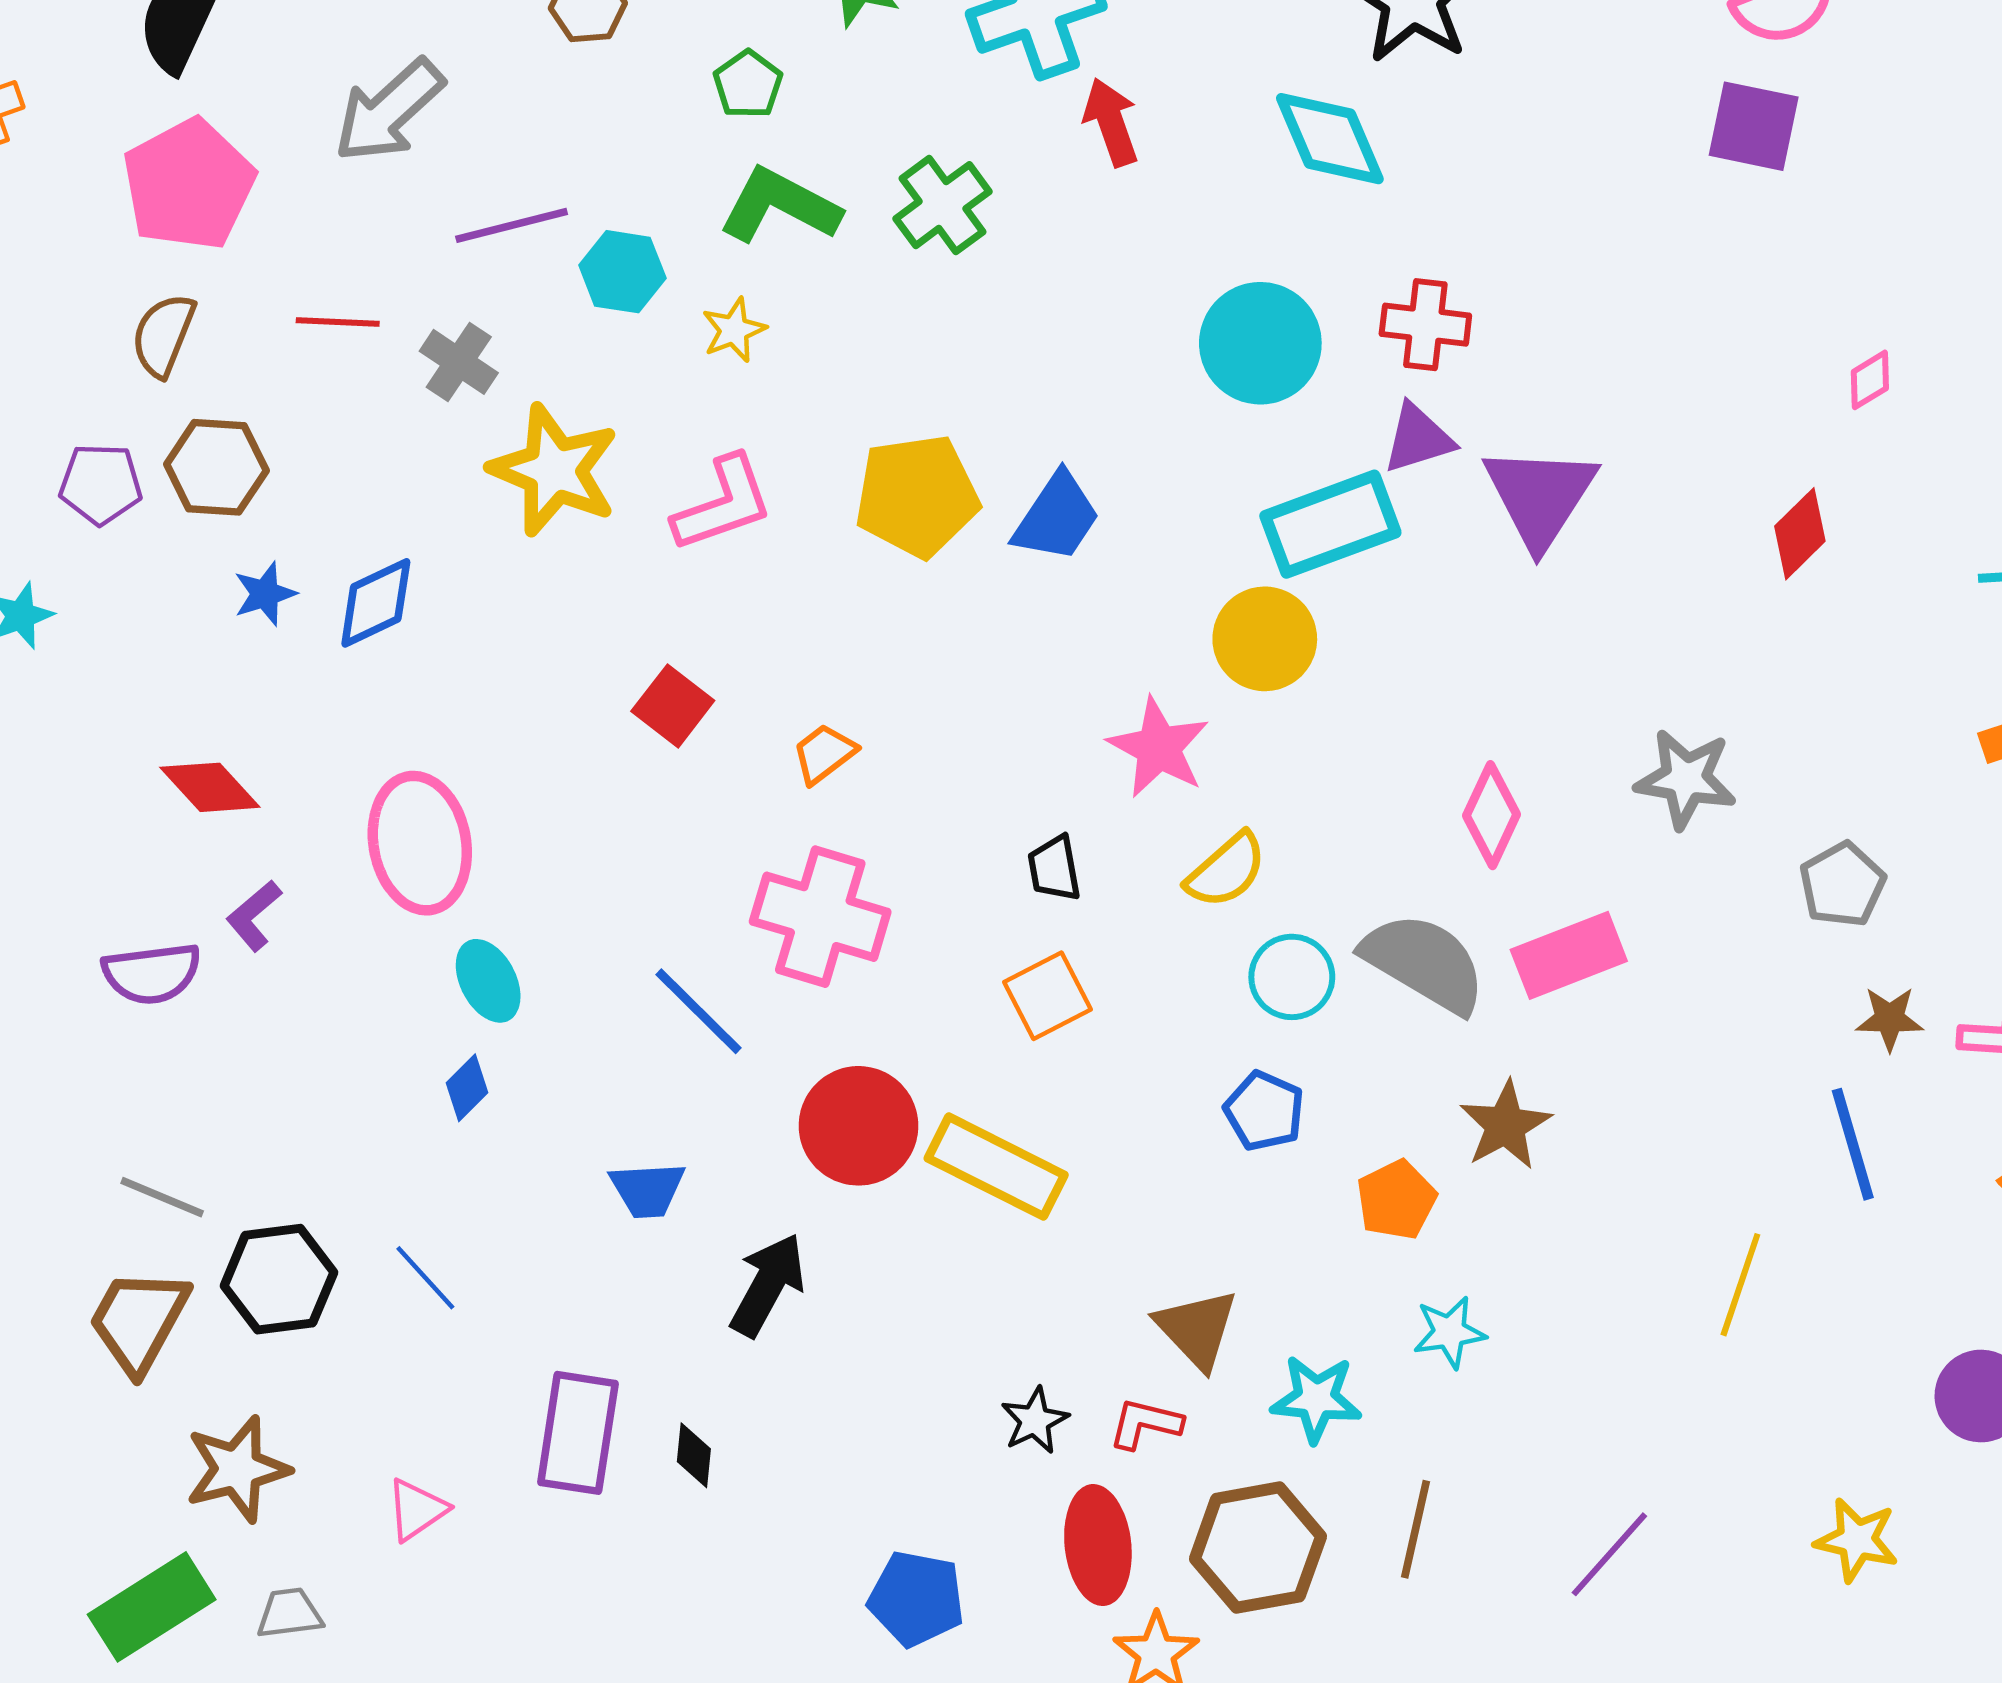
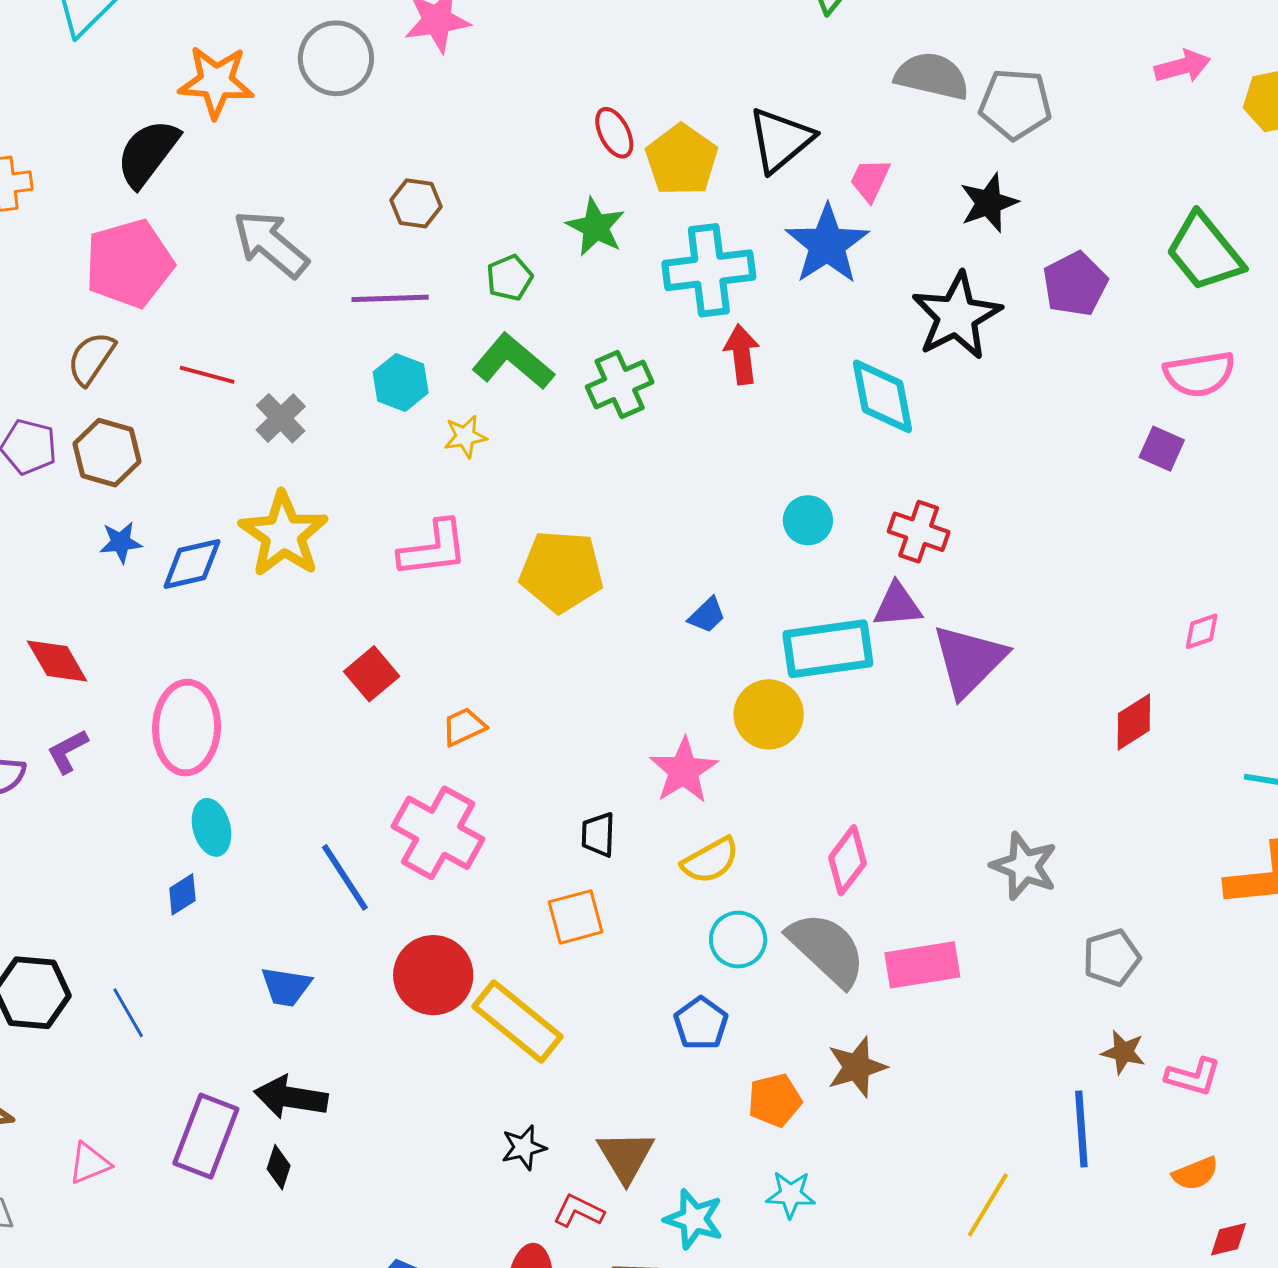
gray arrow: (389, 111) -> (271, 244), turned 70
purple square: (1754, 126) -> (1162, 449), size x0.7
purple line: (512, 225) -> (390, 298), moved
cyan circle: (1260, 343) -> (808, 520), size x0.6
yellow star: (554, 470) -> (284, 534), moved
blue trapezoid: (1057, 517) -> (707, 615), moved, size x0.6
pink diamond: (1491, 815) -> (847, 860), moved
black arrow: (768, 1285) -> (291, 1097), moved, turned -122
black star: (1035, 1421) -> (524, 1147), moved

